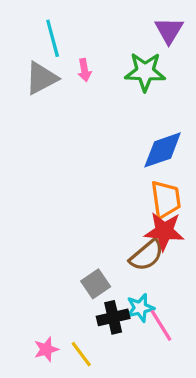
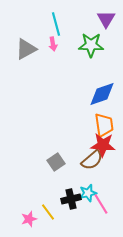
cyan line: (53, 38) -> (56, 24), moved
gray square: (96, 284) -> (56, 162), moved
yellow line: (81, 354) -> (48, 212), moved

